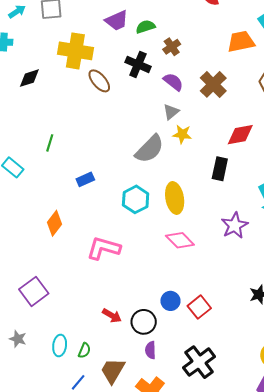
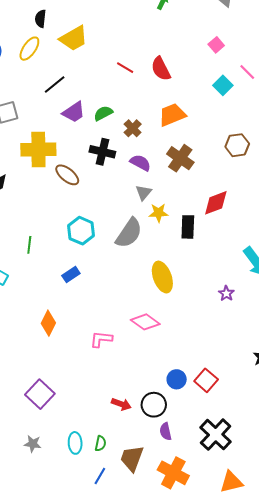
orange trapezoid: (241, 42) -> (172, 115), moved
black rectangle: (220, 169) -> (188, 227), moved
cyan hexagon: (136, 199) -> (81, 231), moved
purple star: (235, 225) -> (226, 293), size x0.6
pink diamond: (180, 240) -> (145, 322), moved
pink L-shape: (104, 248) -> (101, 339), size x0.7

